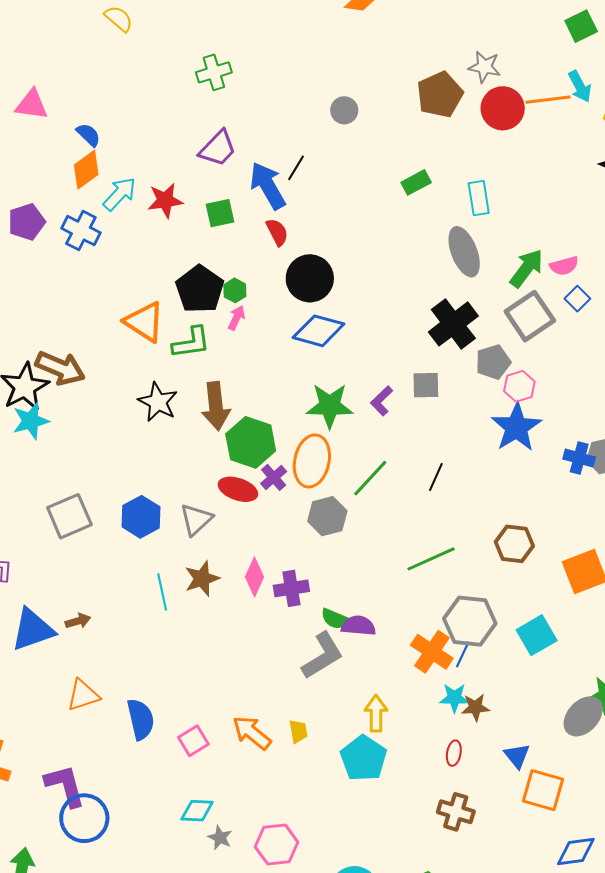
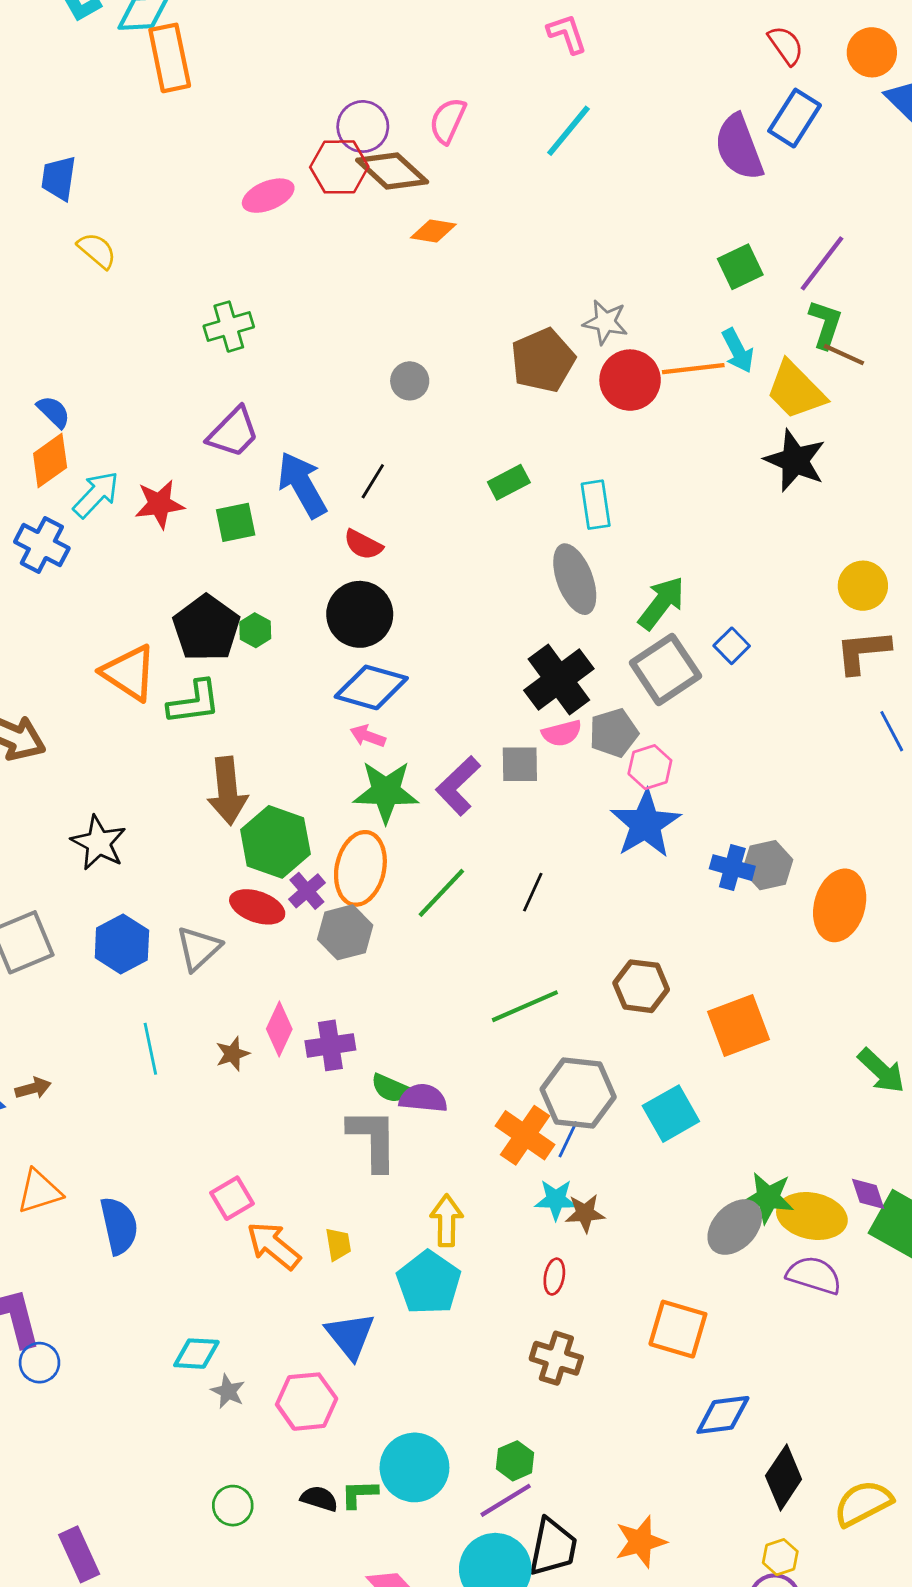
black line: (296, 168) -> (373, 481), moved
red semicircle: (277, 232) -> (363, 545), moved, turned 144
pink semicircle: (564, 266) -> (562, 733), moved
pink arrow: (237, 318) -> (368, 736), moved, turned -95
purple L-shape: (382, 401) -> (458, 786), size x1.4
black star: (158, 402) -> (99, 843), moved
gray hexagon: (327, 516) -> (345, 932), moved
brown star: (202, 579) -> (233, 1054), moved, size x0.7
gray L-shape: (323, 656) -> (373, 1139), turned -60
pink square: (193, 741) -> (232, 1198), moved
blue triangle: (517, 756) -> (350, 1336), moved, size x1.4
blue circle: (84, 818) -> (39, 1363), size x0.6

